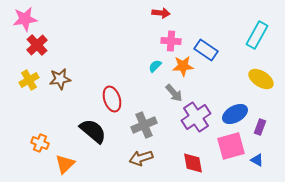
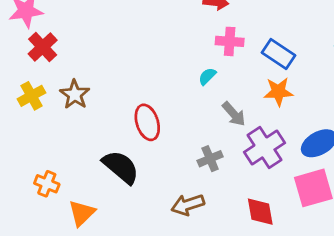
orange star: (183, 66) -> (278, 92), moved
brown star: (60, 79) -> (75, 94), turned -30
gray cross: (144, 125) -> (210, 159), moved, size x0.7

